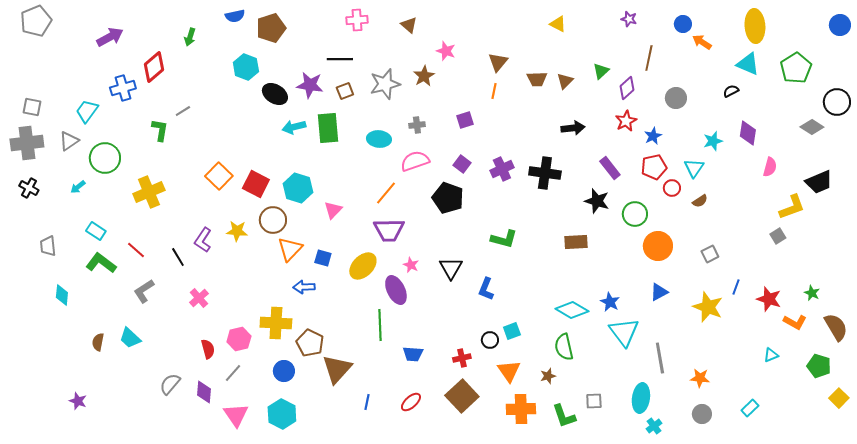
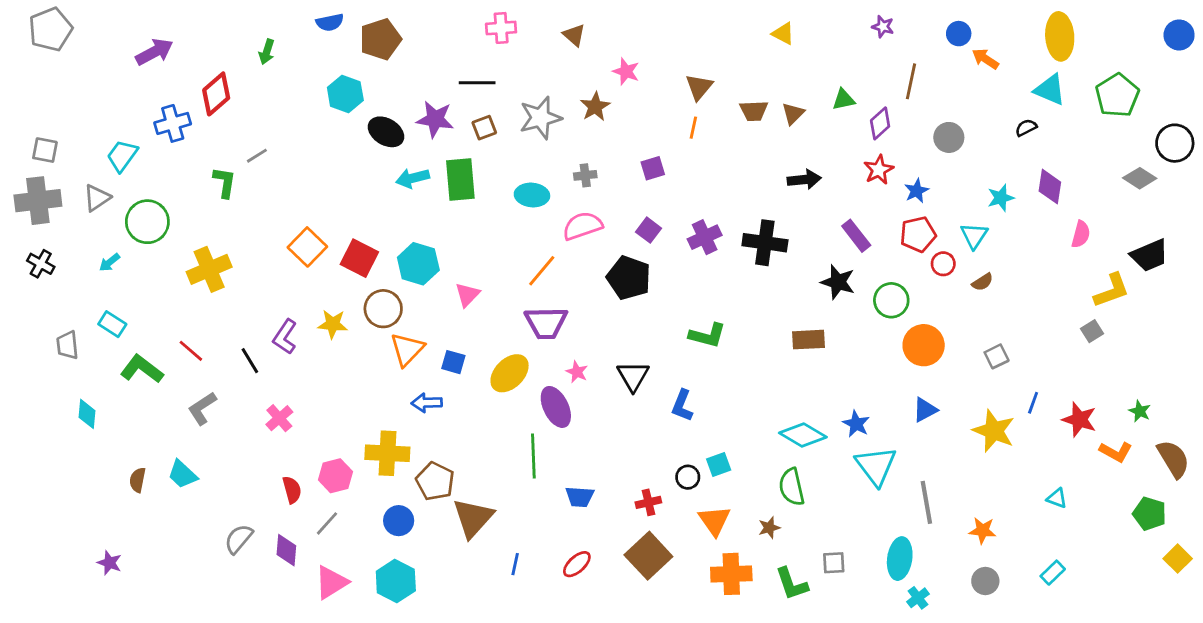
green triangle: (601, 71) -> (844, 100), turned 30
cyan rectangle: (96, 231) -> (112, 324), moved
cyan triangle: (771, 355) -> (1057, 498), moved, turned 42
pink triangle: (236, 415) -> (331, 582), turned 32

